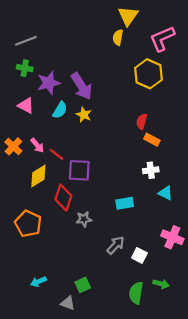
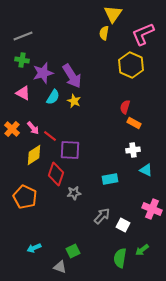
green arrow: (161, 284) -> (142, 250), turned 128

